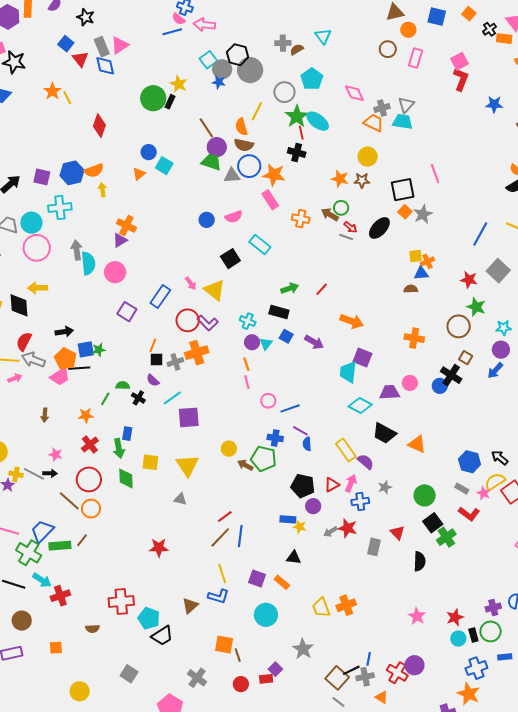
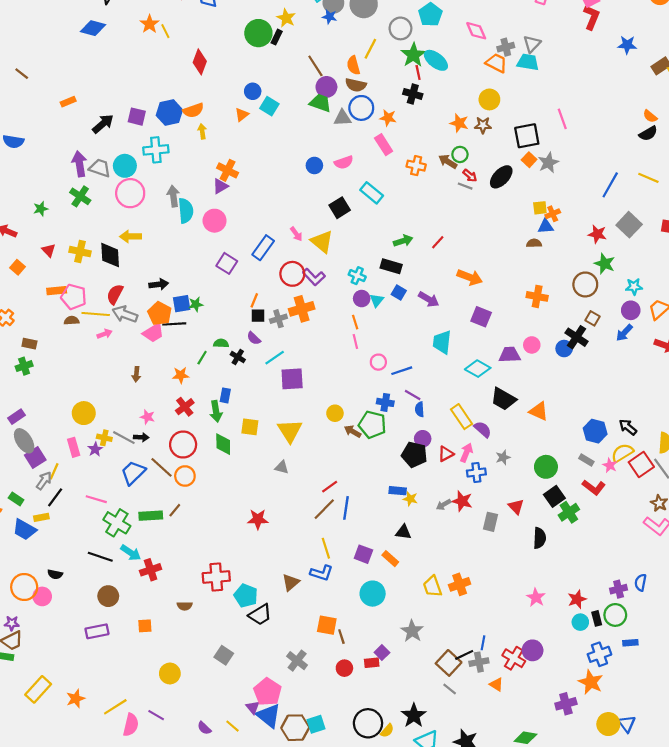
orange star: (274, 175) -> (388, 118), size x0.7
cyan trapezoid: (348, 372) -> (442, 342), moved
purple circle: (313, 506) -> (423, 439), moved
blue trapezoid: (42, 531) -> (133, 473), moved

